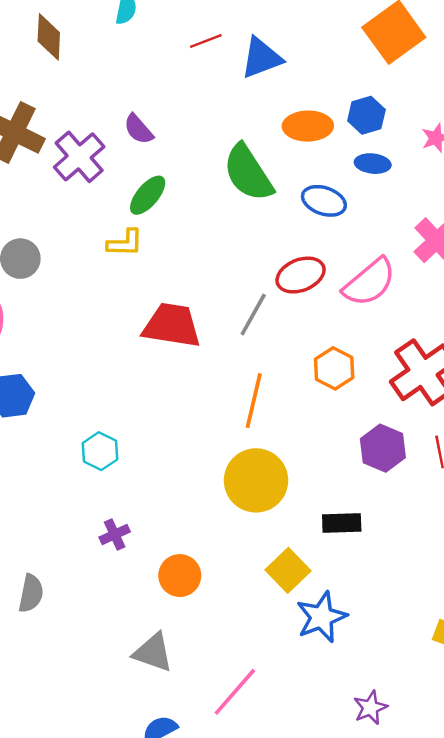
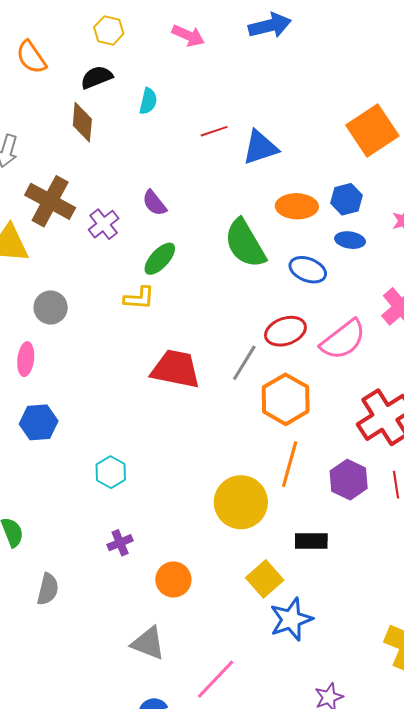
purple cross: (79, 157) -> (104, 224), size x0.7
orange hexagon: (334, 368) -> (286, 399), moved, size x1.4
orange line: (254, 401) -> (290, 464), moved

